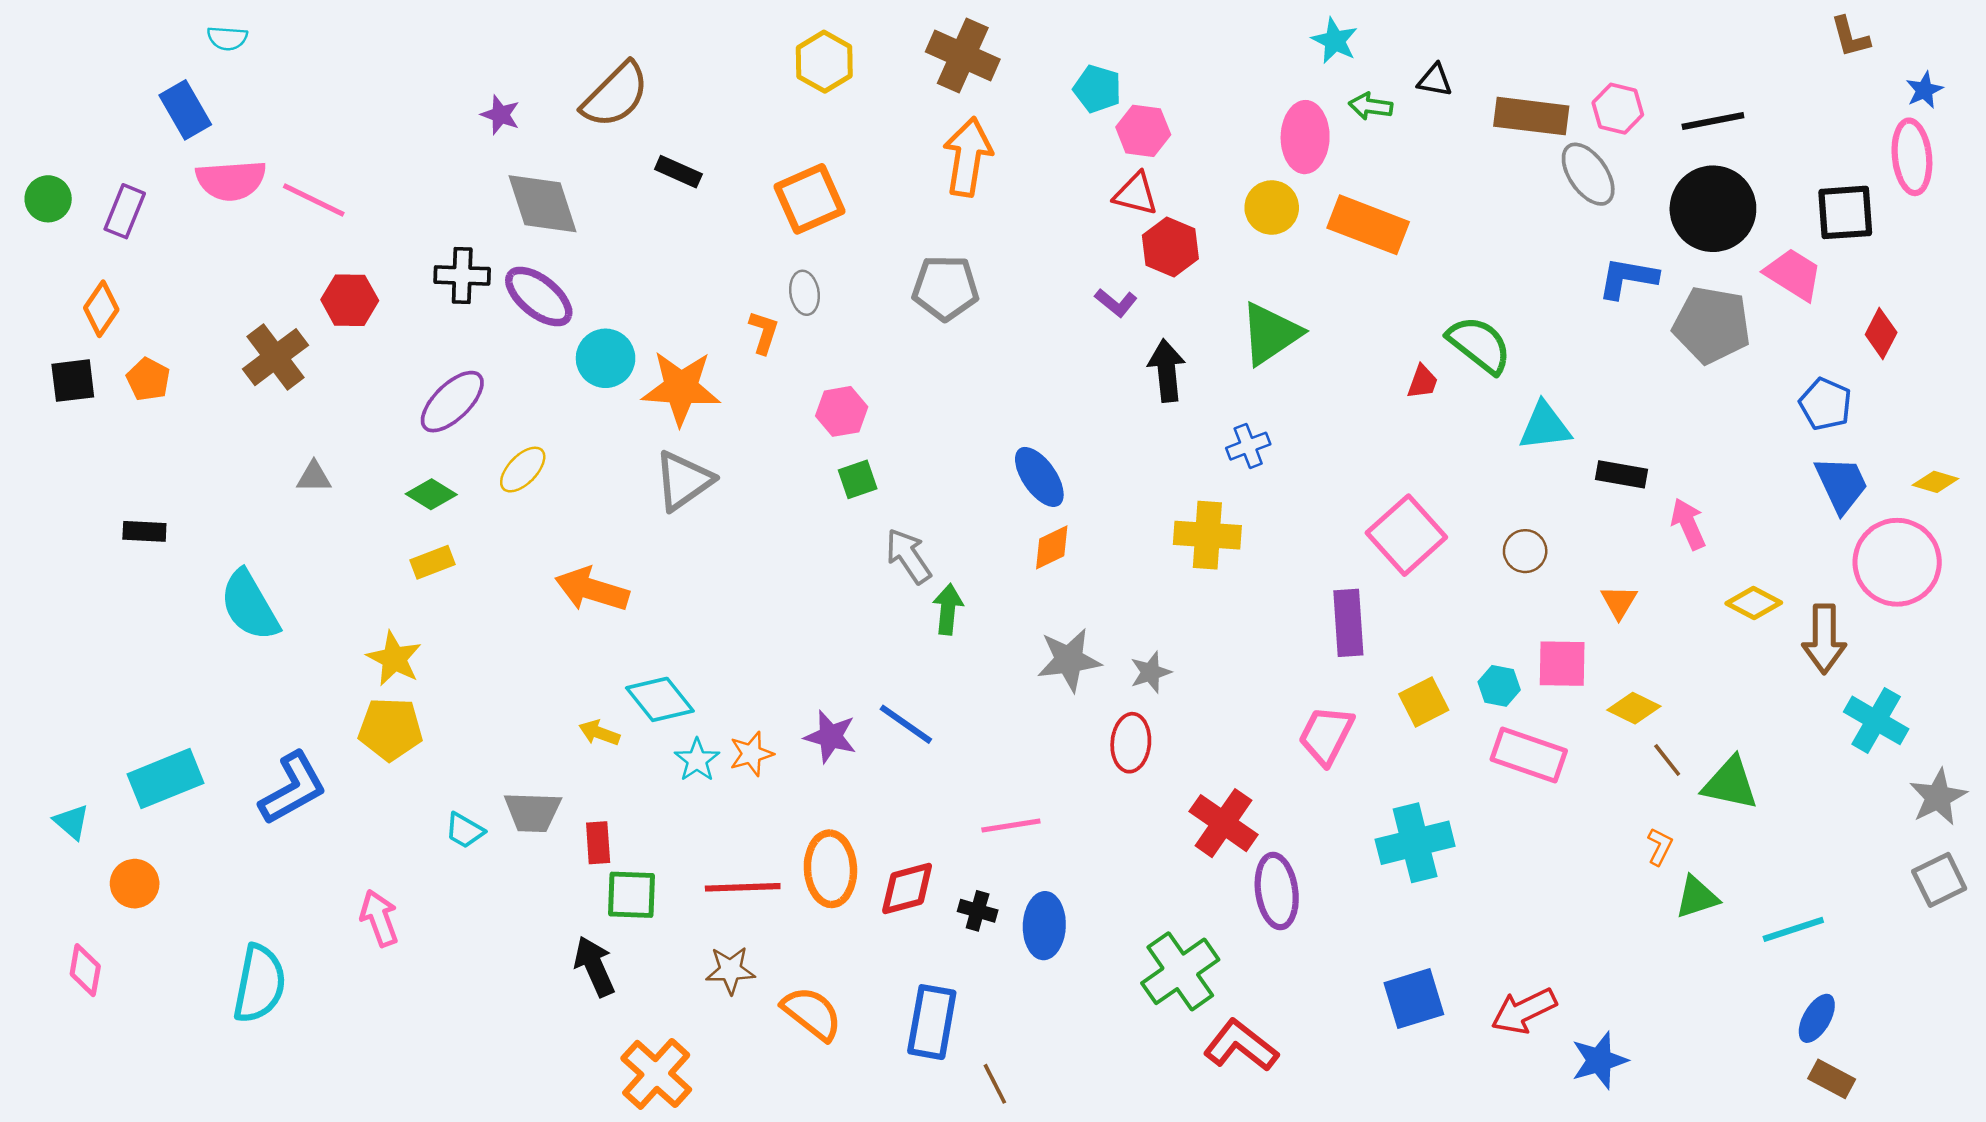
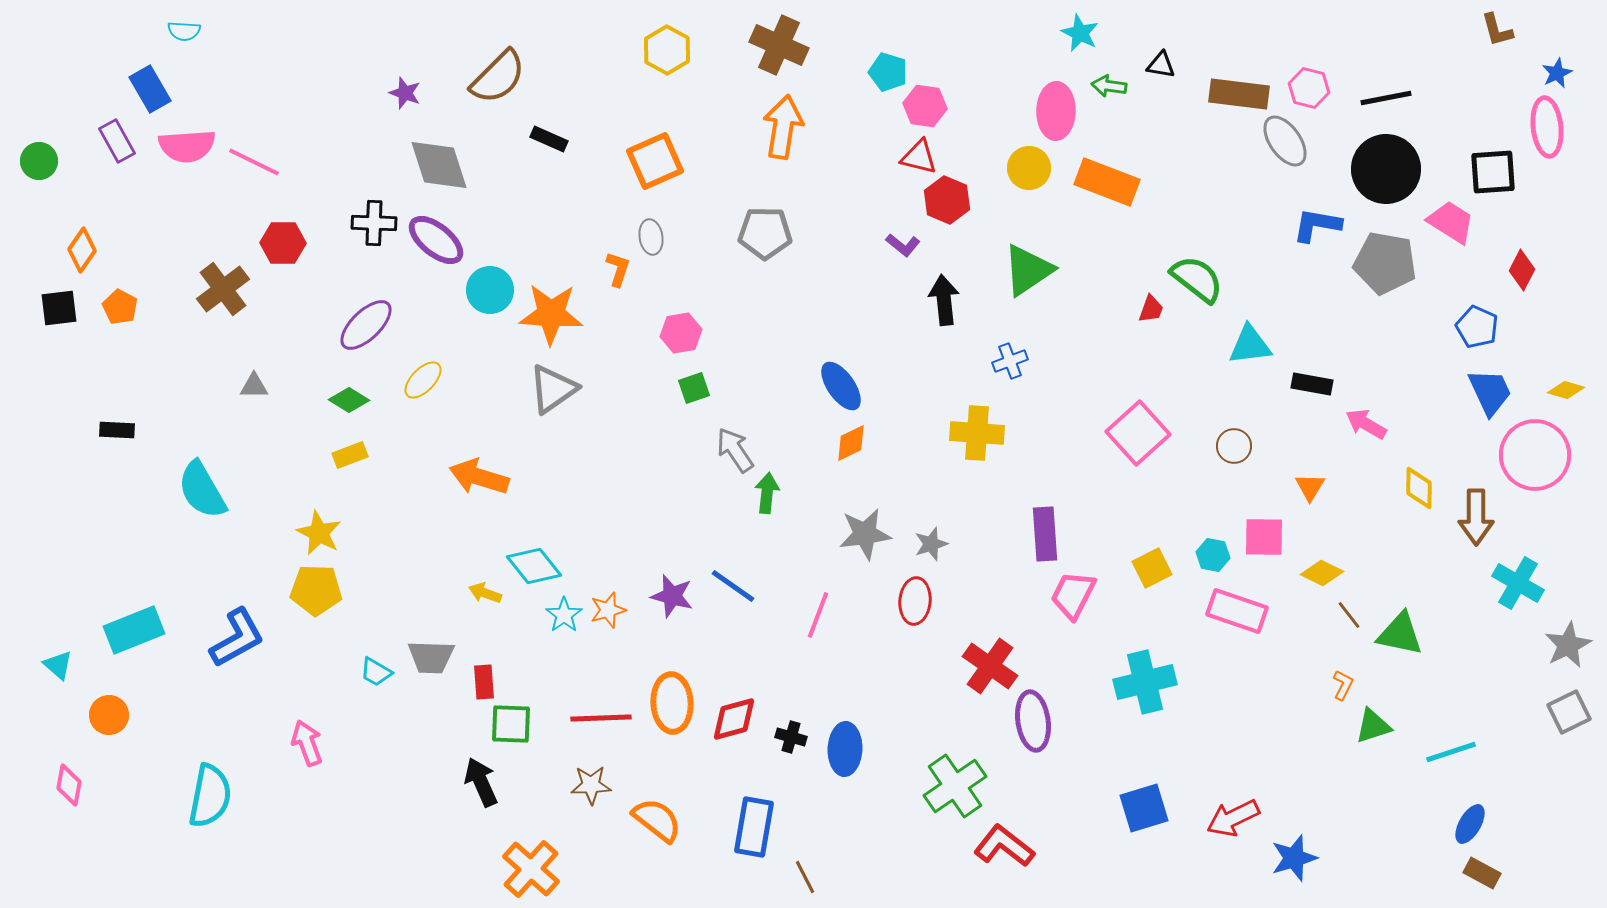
purple rectangle: (125, 211) -> (117, 141), moved, turned -51
pink arrow: (1688, 524) -> (1366, 424), turned -36
yellow diamond: (1754, 603) -> (1419, 488), turned 63
purple rectangle: (1348, 623) -> (1045, 534), moved
pink line: (1011, 826) -> (818, 615), moved, turned -60

